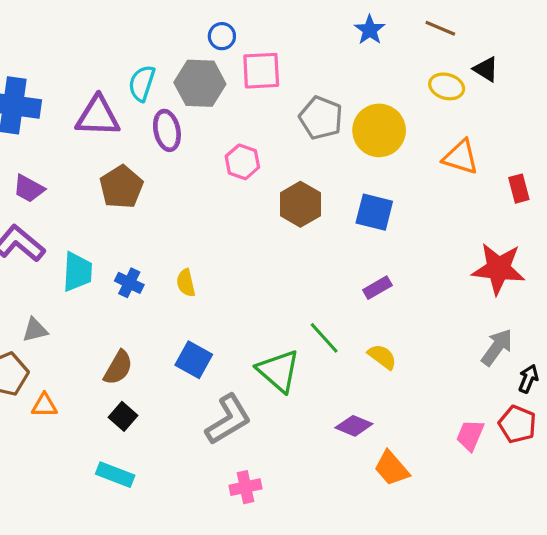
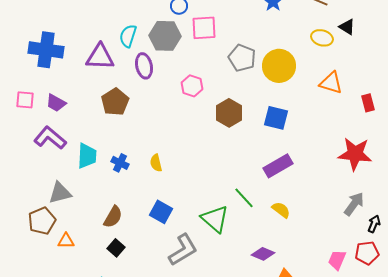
purple rectangle: (377, 288) -> (278, 166), size x1.6
gray triangle: (35, 330) -> (60, 193), size x1.4
red pentagon: (517, 424) -> (367, 253), turned -30

